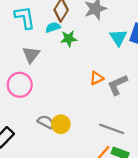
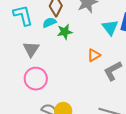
orange triangle: (97, 78) -> (94, 55), moved
pink circle: (20, 85) -> (36, 79), moved

